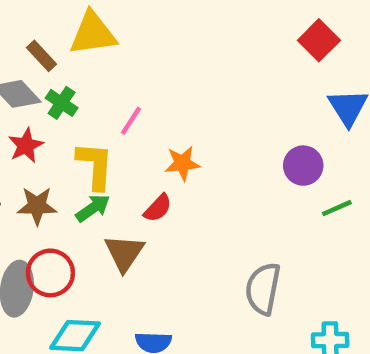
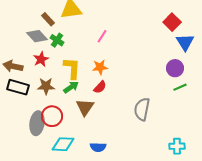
red square: (319, 40) -> (172, 22), moved
pink line: (131, 121) -> (102, 36), moved
orange star: (182, 163) -> (100, 67), moved
purple circle: (303, 166) -> (175, 68), moved
gray semicircle: (263, 289) -> (142, 109), moved

